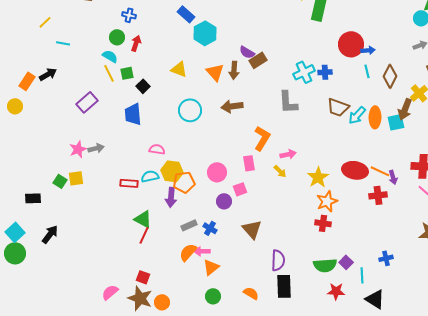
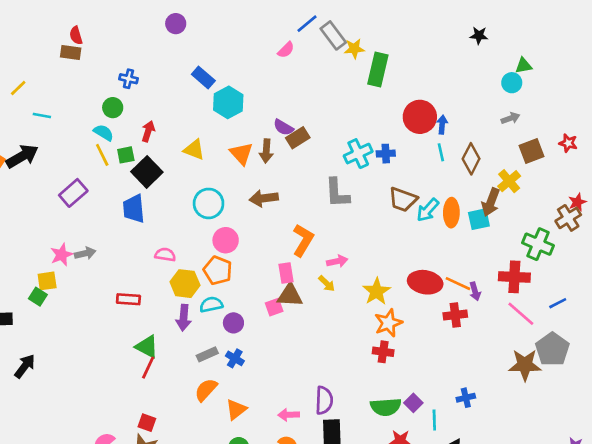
red arrow: (136, 43) -> (148, 131), moved
blue arrow: (368, 50) -> (442, 125), turned -80
black arrow: (48, 74) -> (22, 156), size x1.4
black square: (143, 86) -> (147, 172), size x1.6
pink circle: (217, 172) -> (226, 240), moved
cyan semicircle: (150, 176) -> (211, 305), moved
yellow square: (76, 178) -> (47, 281), moved
orange pentagon: (184, 182) -> (218, 270), moved, turned 30
purple circle: (224, 201) -> (233, 323), moved
brown triangle: (252, 229) -> (290, 295), moved, turned -45
pink arrow: (202, 251) -> (289, 415), moved

